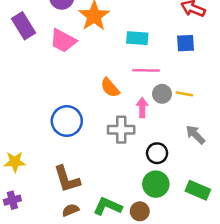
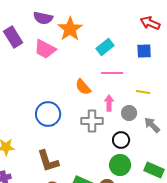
cyan rectangle: (137, 38) -> (105, 47), turned -42
gray circle: (162, 94) -> (129, 113), moved

